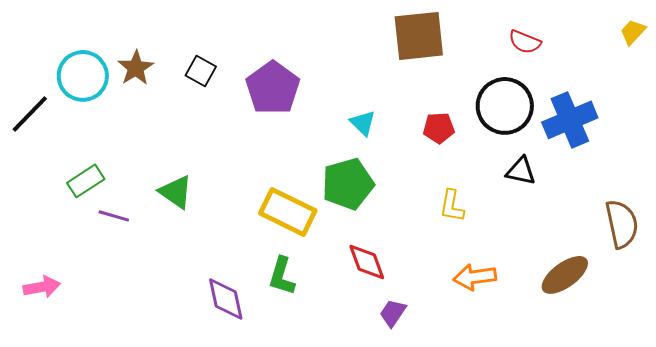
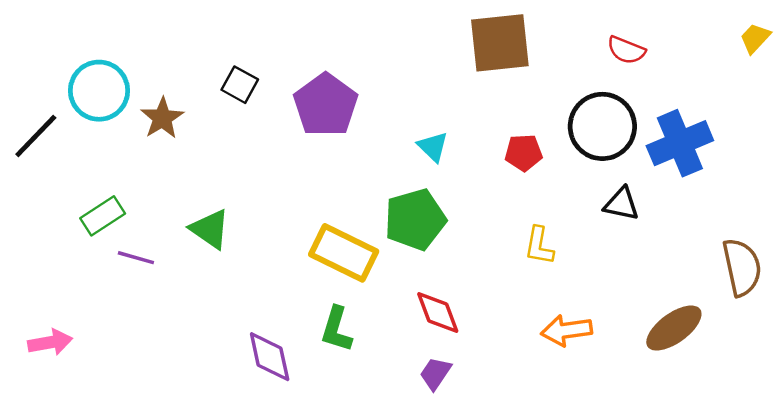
brown star: (136, 68) -> (162, 118), moved
purple trapezoid: (393, 313) -> (435, 373), moved

